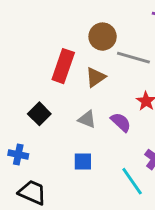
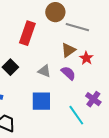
brown triangle: (96, 77) -> (68, 50), moved
blue square: (83, 162) -> (41, 101), size x1.5

